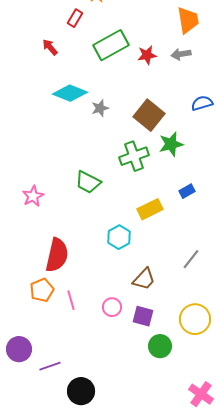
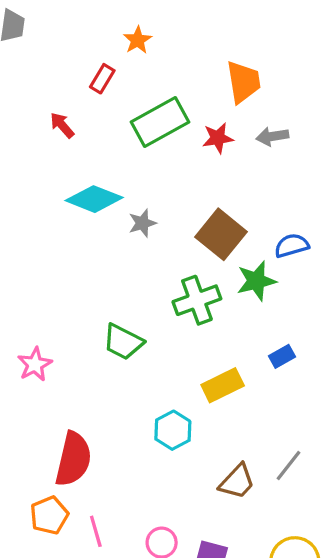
orange trapezoid: (188, 20) -> (243, 82), moved
blue semicircle: (202, 103) -> (292, 246), moved
brown trapezoid: (144, 279) -> (237, 482), moved

